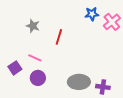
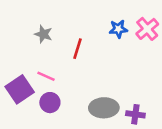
blue star: (92, 14) -> (118, 29), moved
purple square: (15, 68) -> (20, 89), size x1.5

